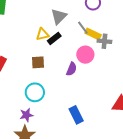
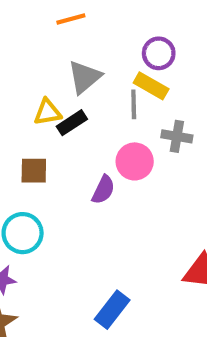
gray line: (83, 28) -> (134, 104), turned 32
yellow rectangle: (93, 34) -> (151, 86), moved
blue rectangle: (76, 115) -> (112, 310), moved, turned 60

